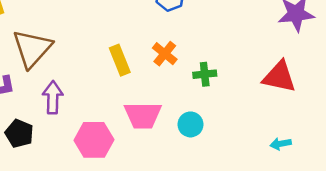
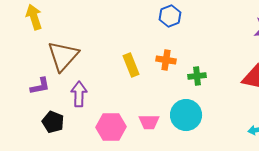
orange cross: (165, 54) -> (166, 60), turned -30
pink trapezoid: (143, 115) -> (149, 122), moved, size x0.7
cyan circle: (191, 124) -> (186, 115), size x1.6

